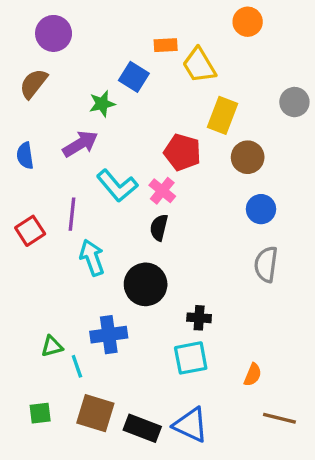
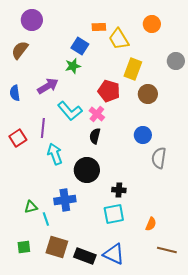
orange circle: (248, 22) -> (152, 24), moved
green star: (102, 104) -> (73, 66), moved
blue circle: (261, 209) -> (143, 135), moved

